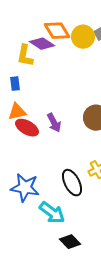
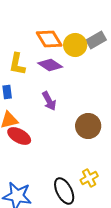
purple diamond: (42, 44) -> (50, 65), moved
purple arrow: (54, 123) -> (49, 101), moved

